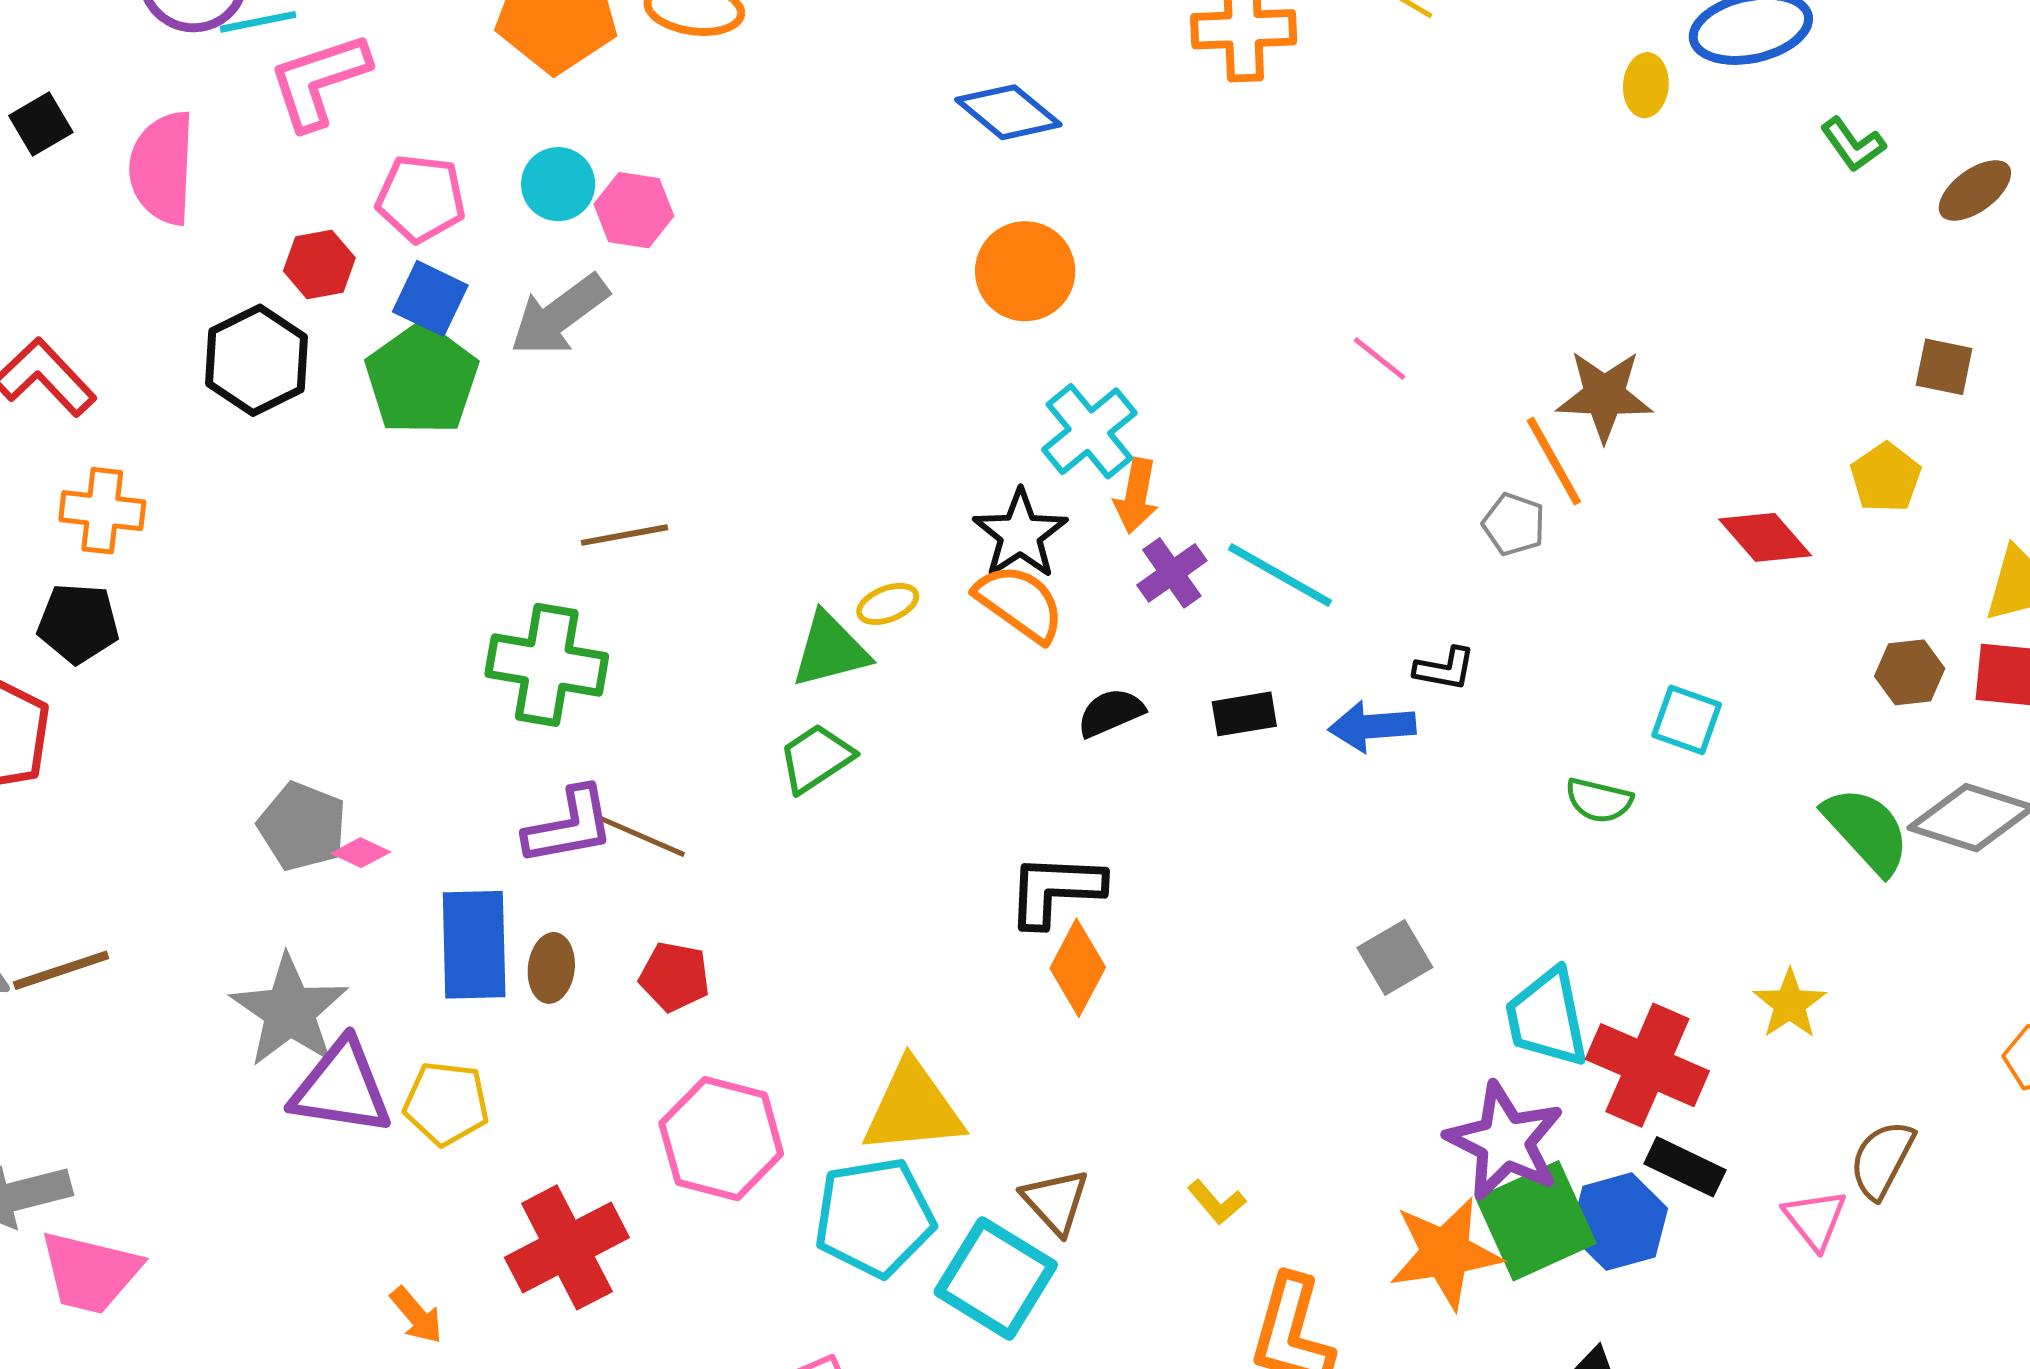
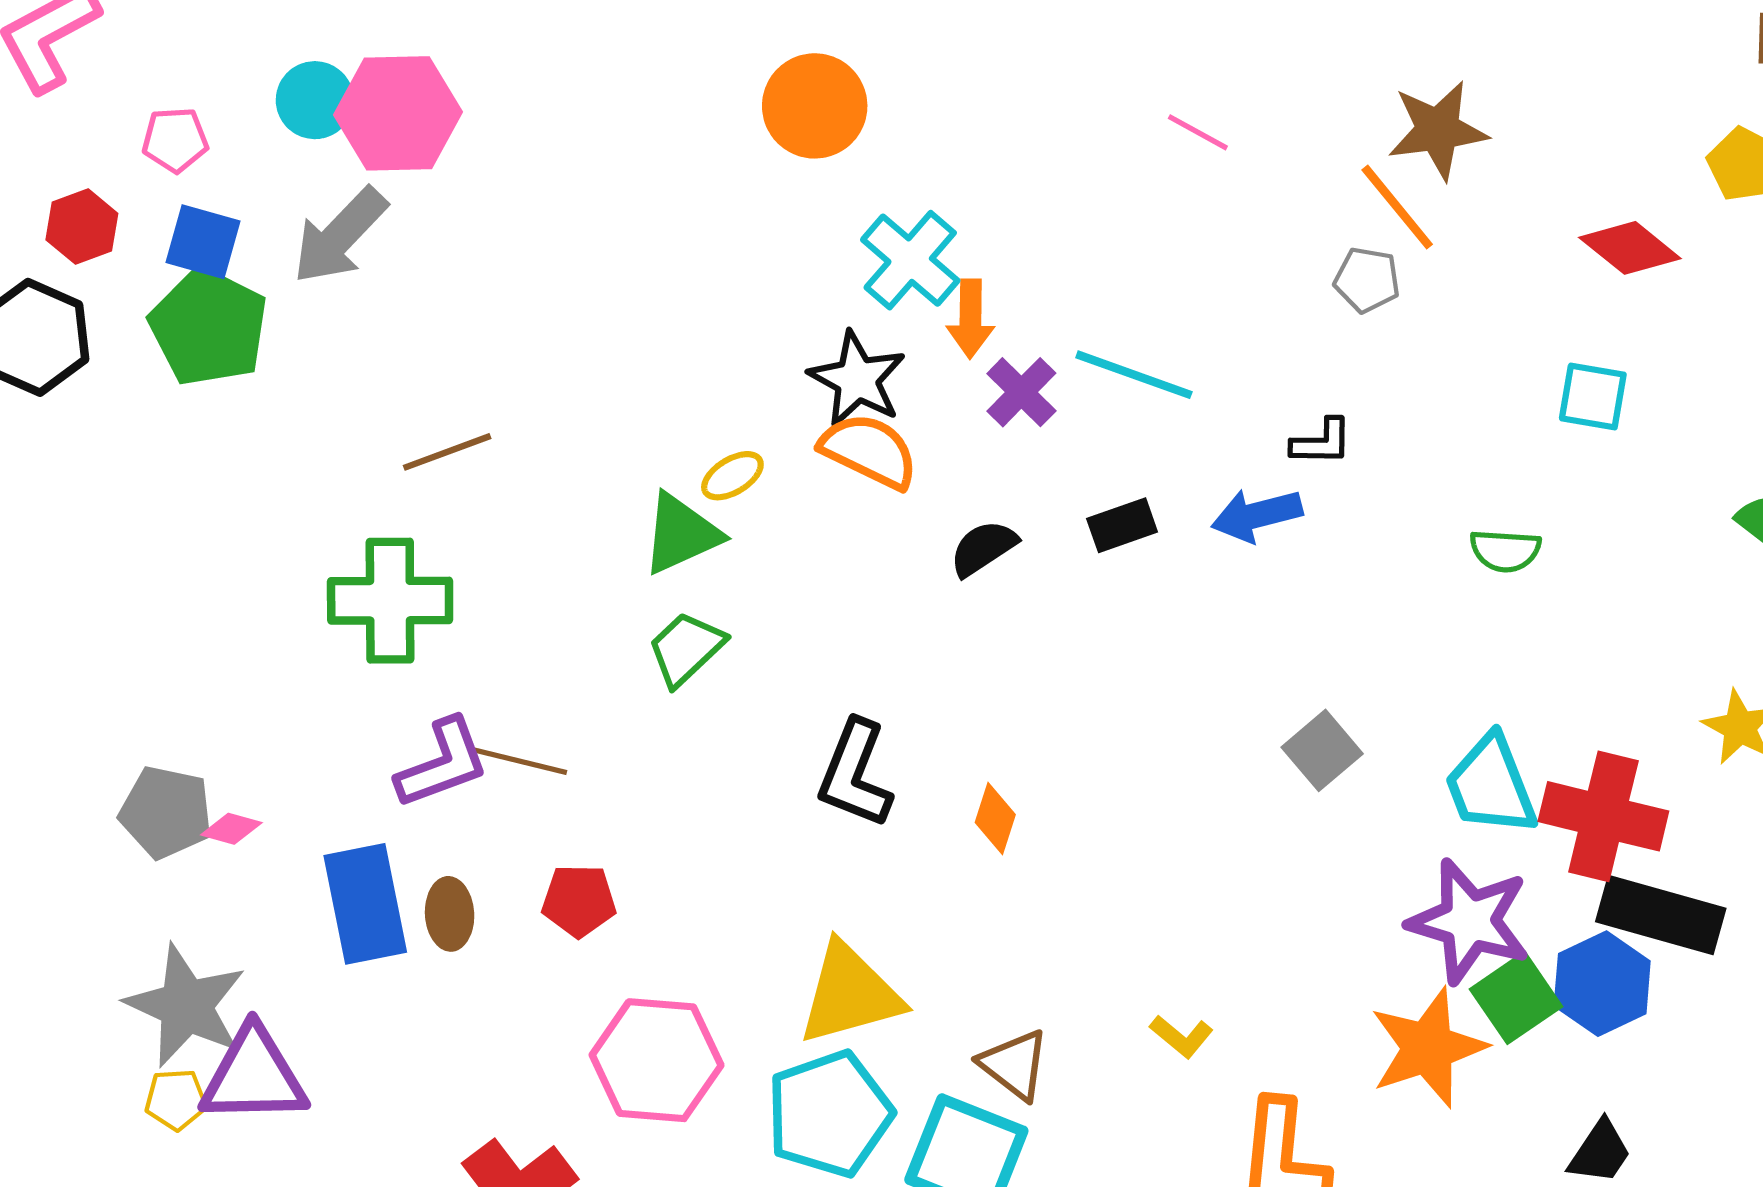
pink pentagon: (421, 198) -> (175, 140), size x0.7
pink hexagon: (634, 210) -> (398, 113), size x1.5
cyan square: (1687, 720) -> (1593, 397), moved
black L-shape: (1055, 890) -> (855, 774), moved, turned -61
orange diamond: (1078, 968) -> (995, 818), size x0.7
yellow pentagon: (446, 1103) -> (176, 1100), moved, size x0.7
black rectangle: (1685, 1167) -> (1661, 915), size x1.5
green square: (1536, 1221) -> (1516, 998), size x0.7

